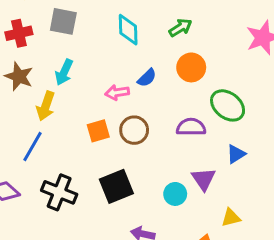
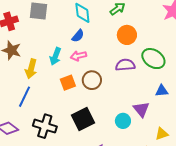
cyan arrow: (64, 72) -> (55, 56), moved
blue semicircle: (147, 78) -> (78, 36), moved
purple semicircle: (191, 127) -> (125, 65), moved
blue triangle: (236, 154) -> (162, 91), turned 32

